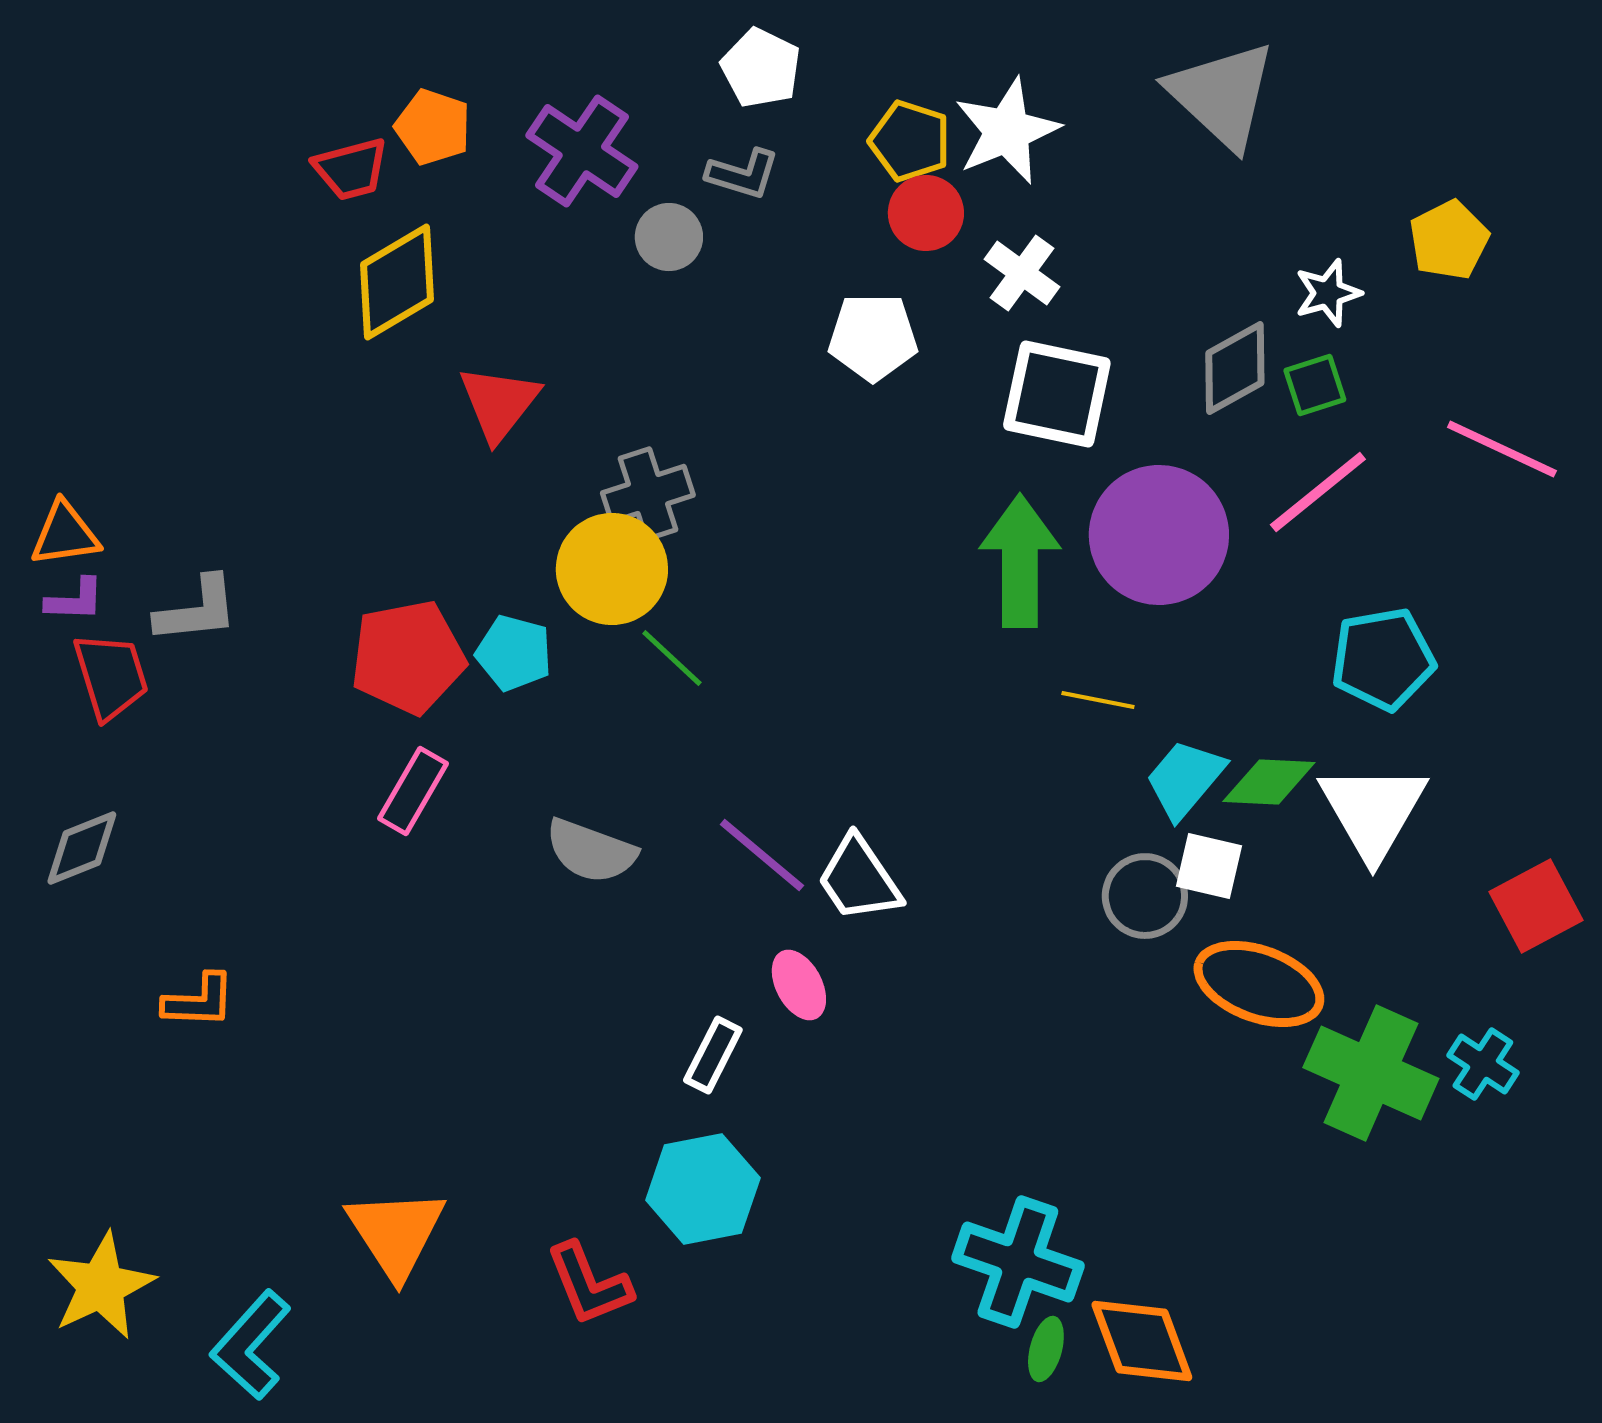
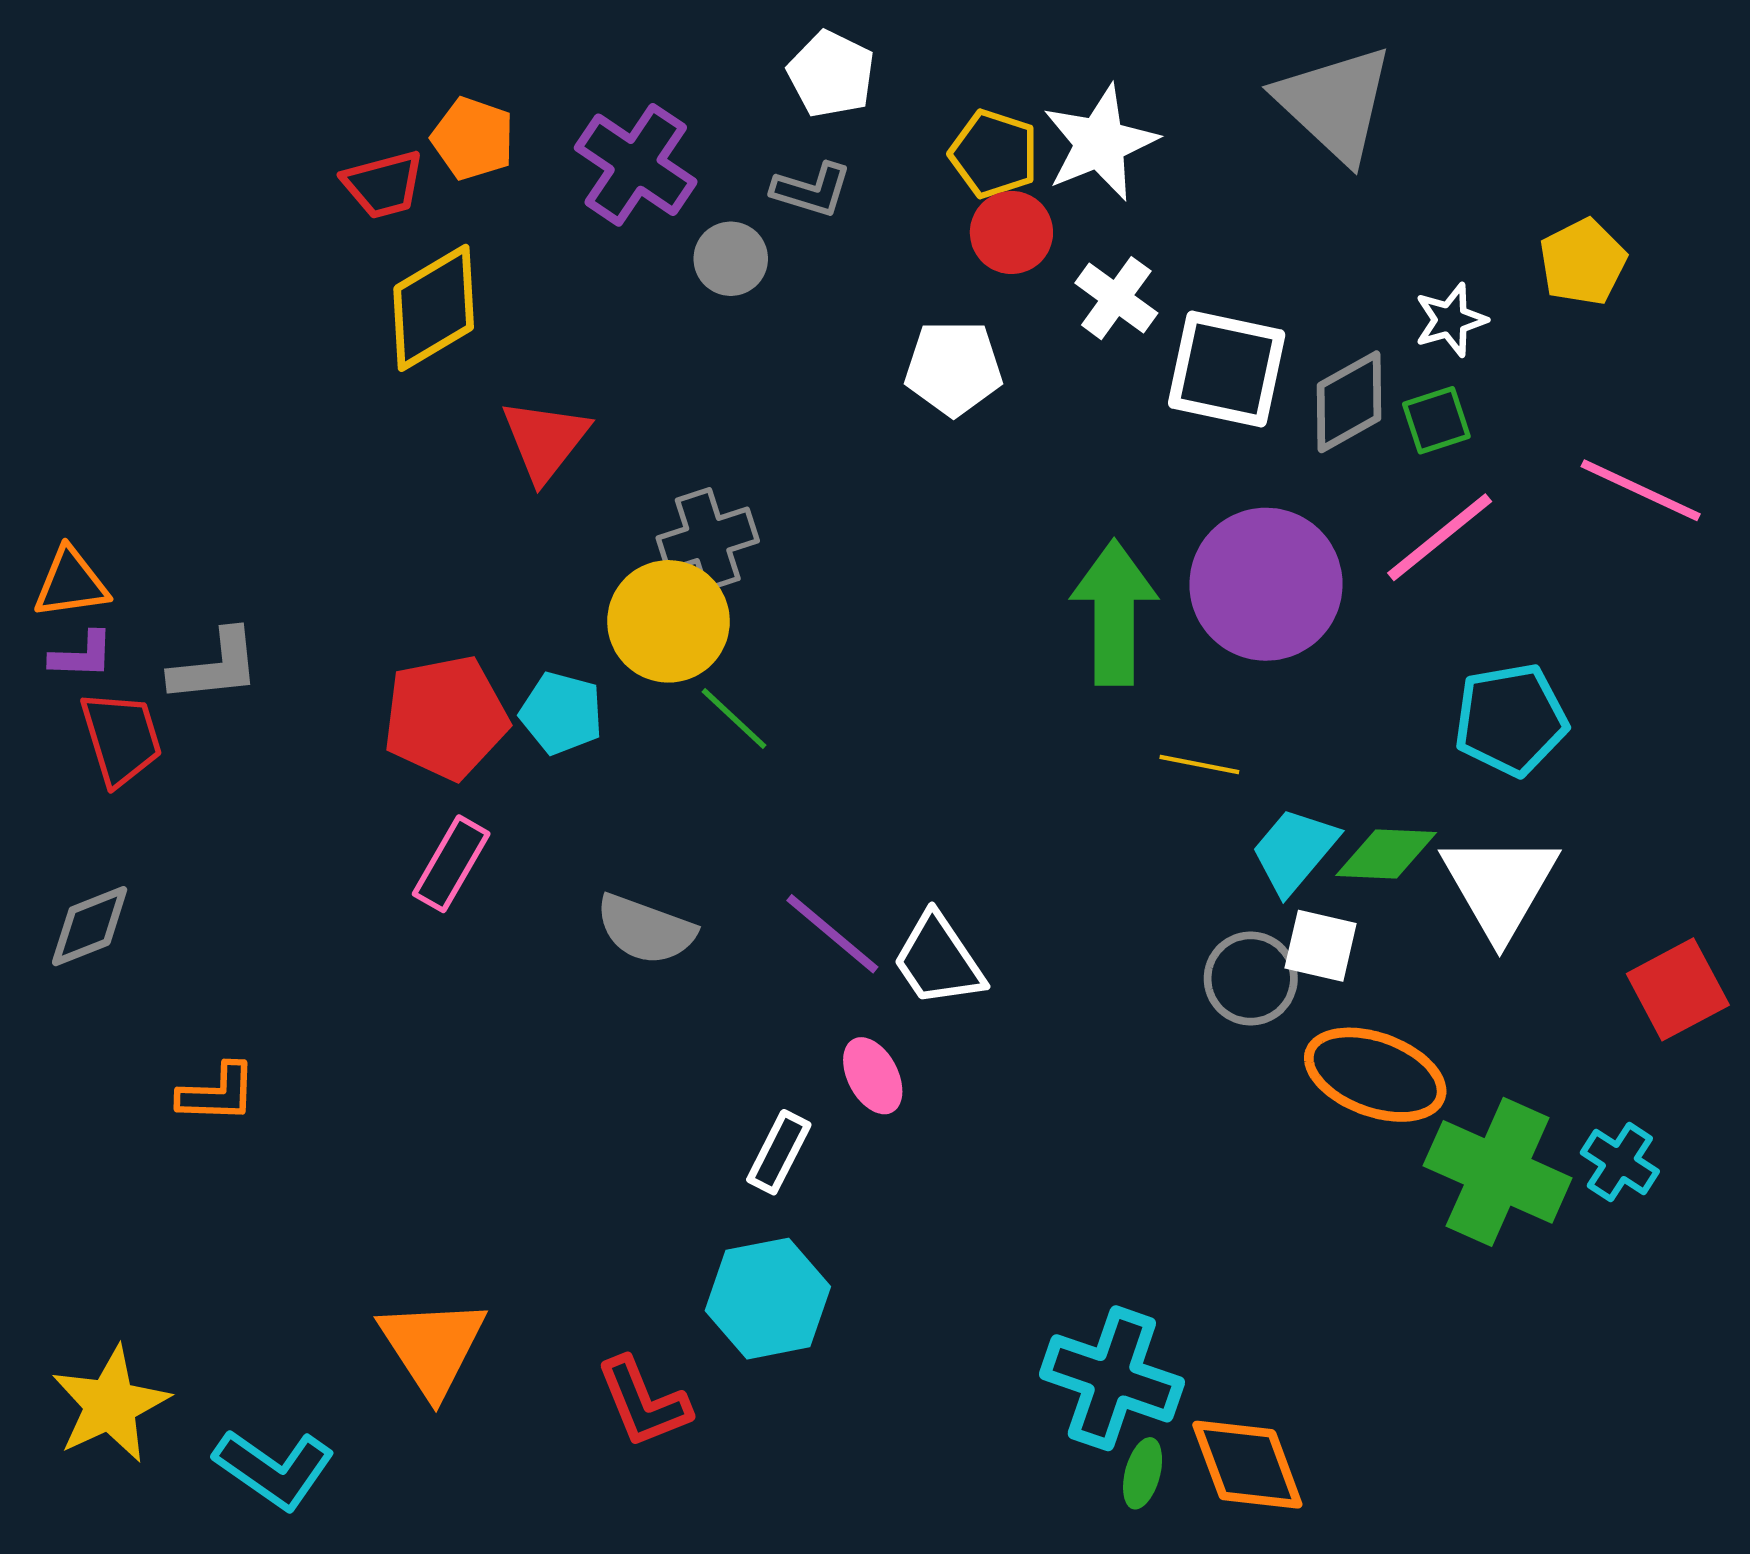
white square: (1057, 394) -> (1227, 369), moved
cyan L-shape: (251, 1345) -> (274, 1469), turned -97

